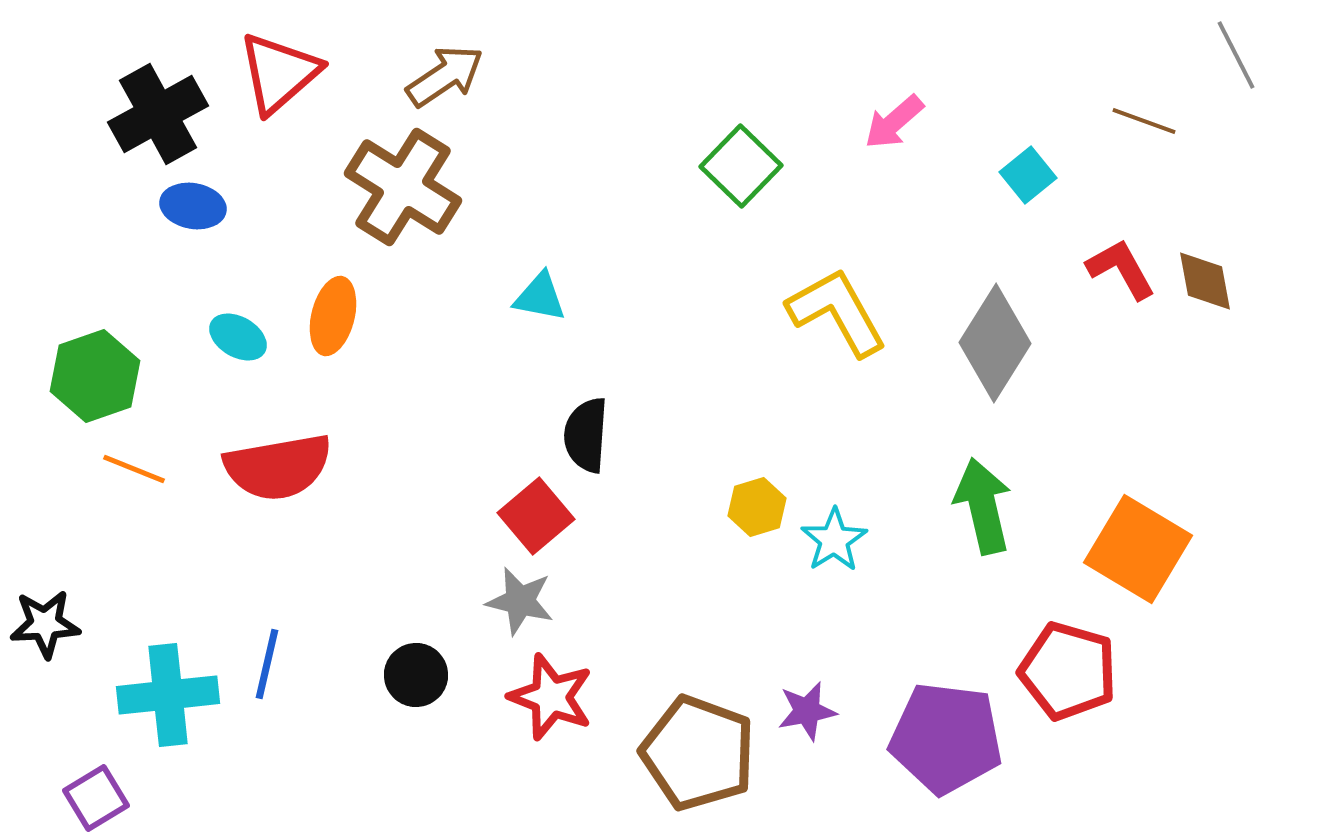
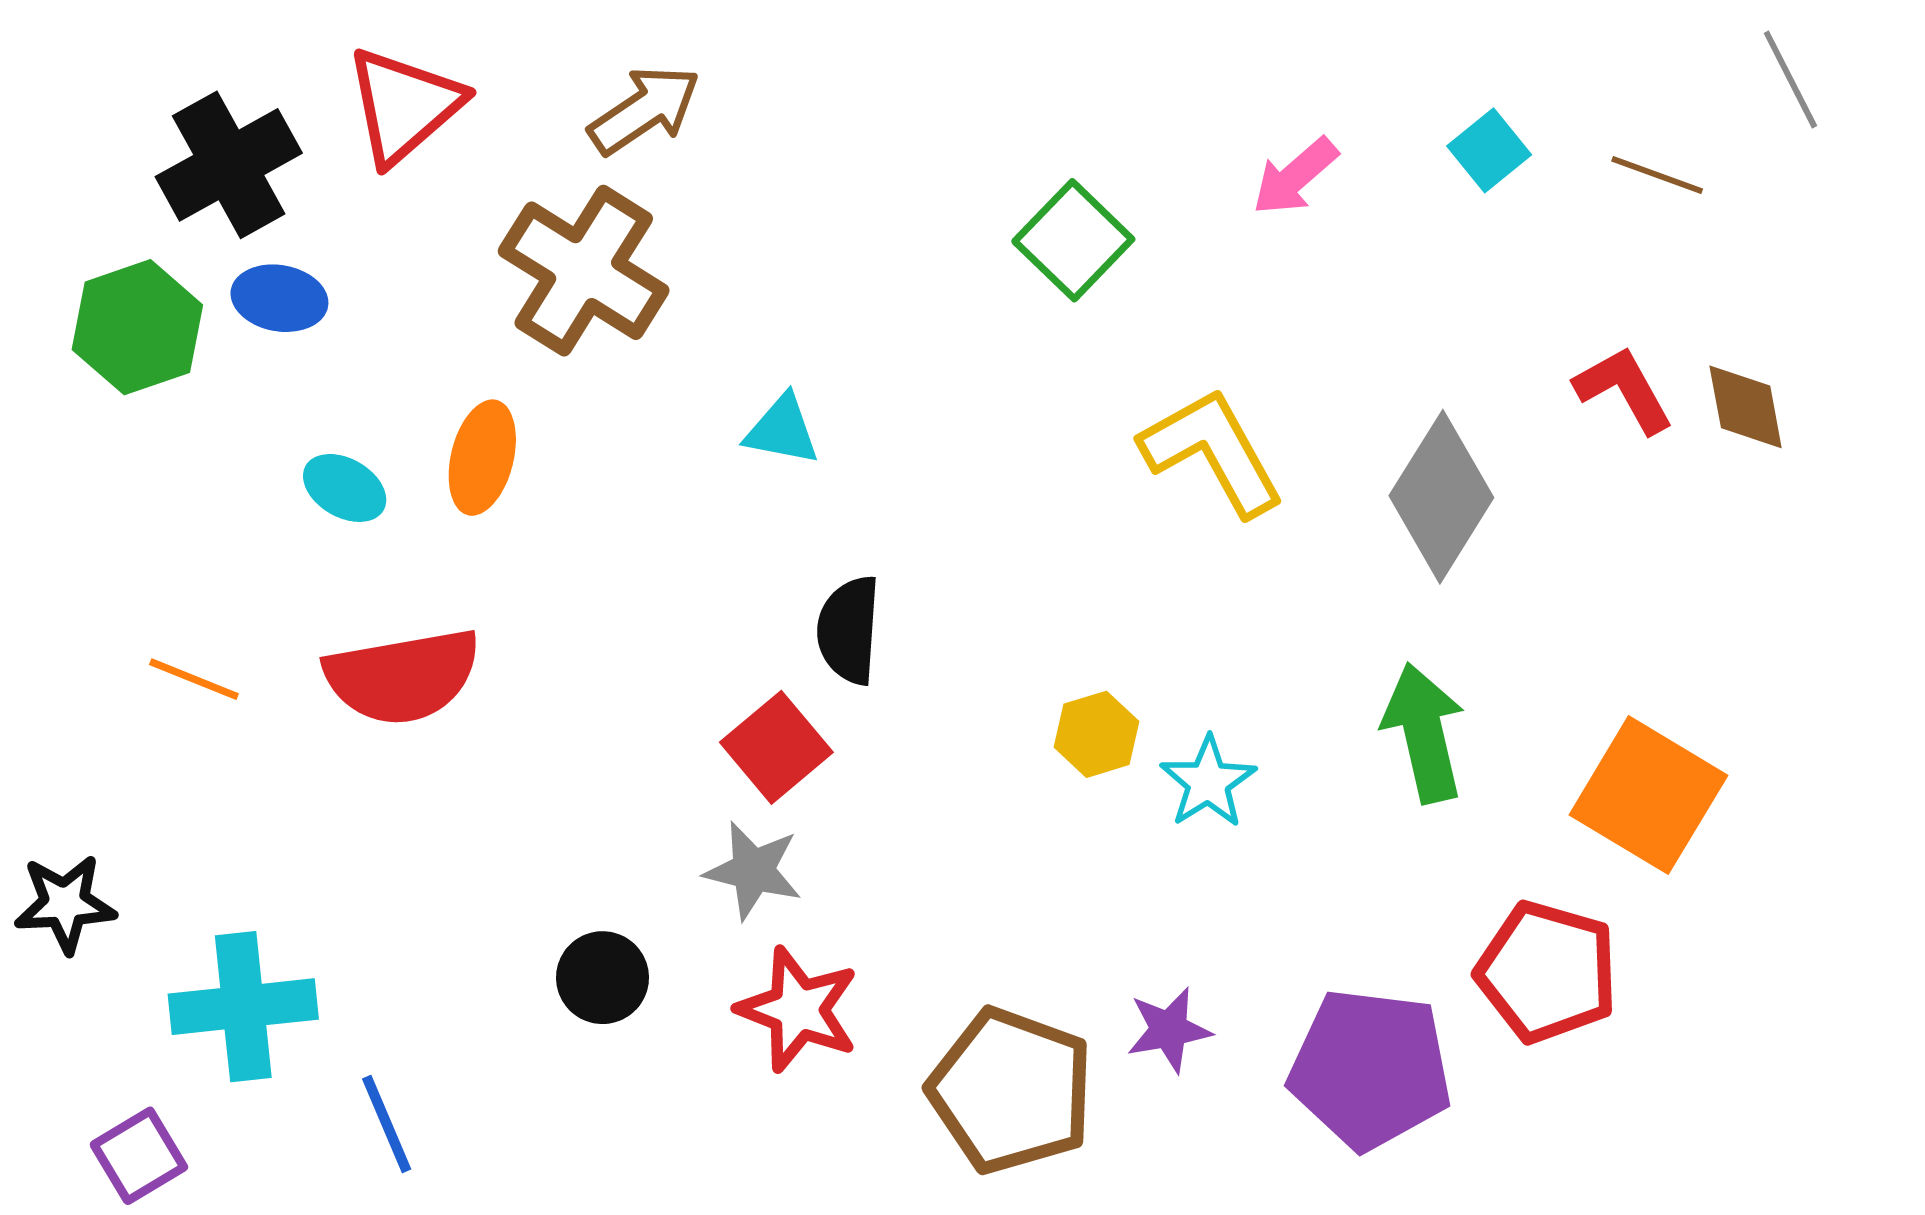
cyan square: (1028, 175) -> (1489, 150), moved
green hexagon: (95, 376) -> (137, 327), moved
blue line: (267, 664) -> (387, 1124), moved, turned -36

